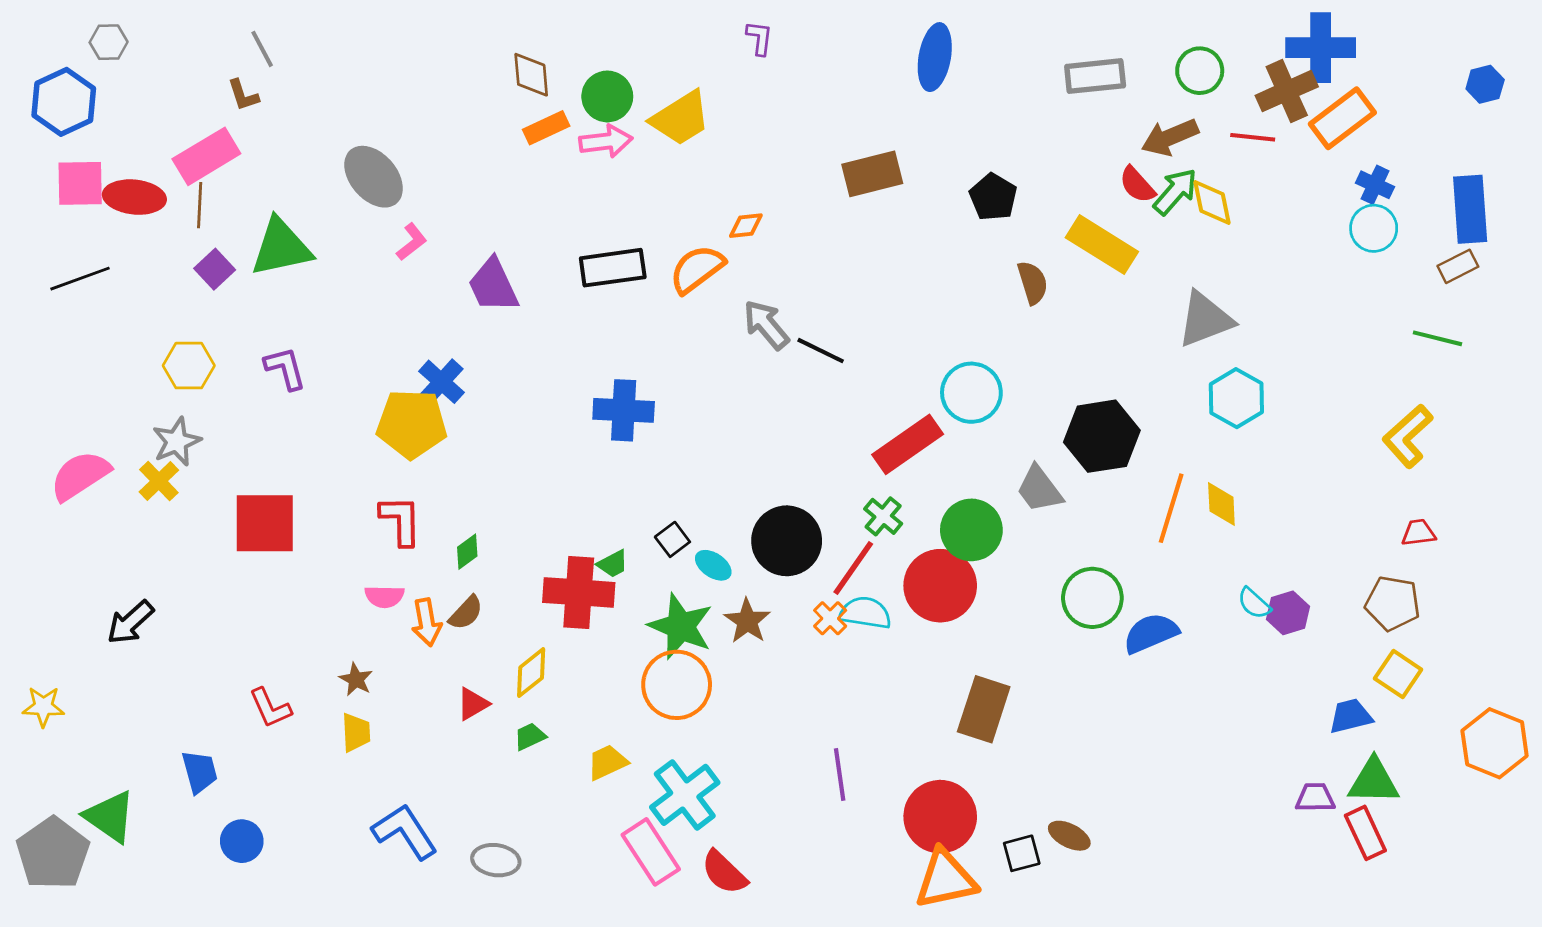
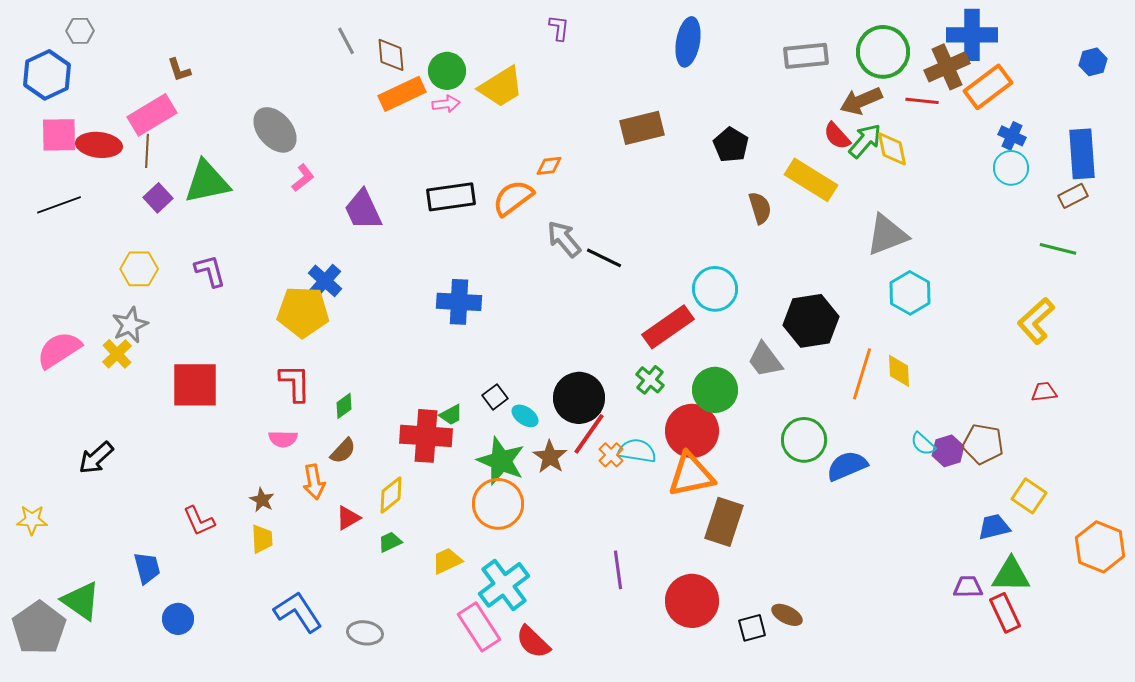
gray line: (262, 49) -> (346, 41), moved
green circle: (1200, 71) -> (883, 52), size x1.5
orange rectangle: (546, 128) -> (402, 94), size x1.4
pink arrow: (606, 141) -> (446, 104), size x0.7
red line: (853, 568) -> (589, 434), moved
brown pentagon: (1393, 603) -> (983, 444), moved
orange arrow: (427, 622) -> (314, 482), moved
orange triangle: (946, 879) -> (691, 475), moved

